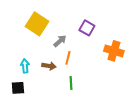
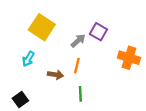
gray arrow: (60, 41) -> (78, 41), moved
cyan arrow: (25, 66) -> (28, 59), moved, turned -144
black square: (18, 88) -> (20, 100), turned -32

